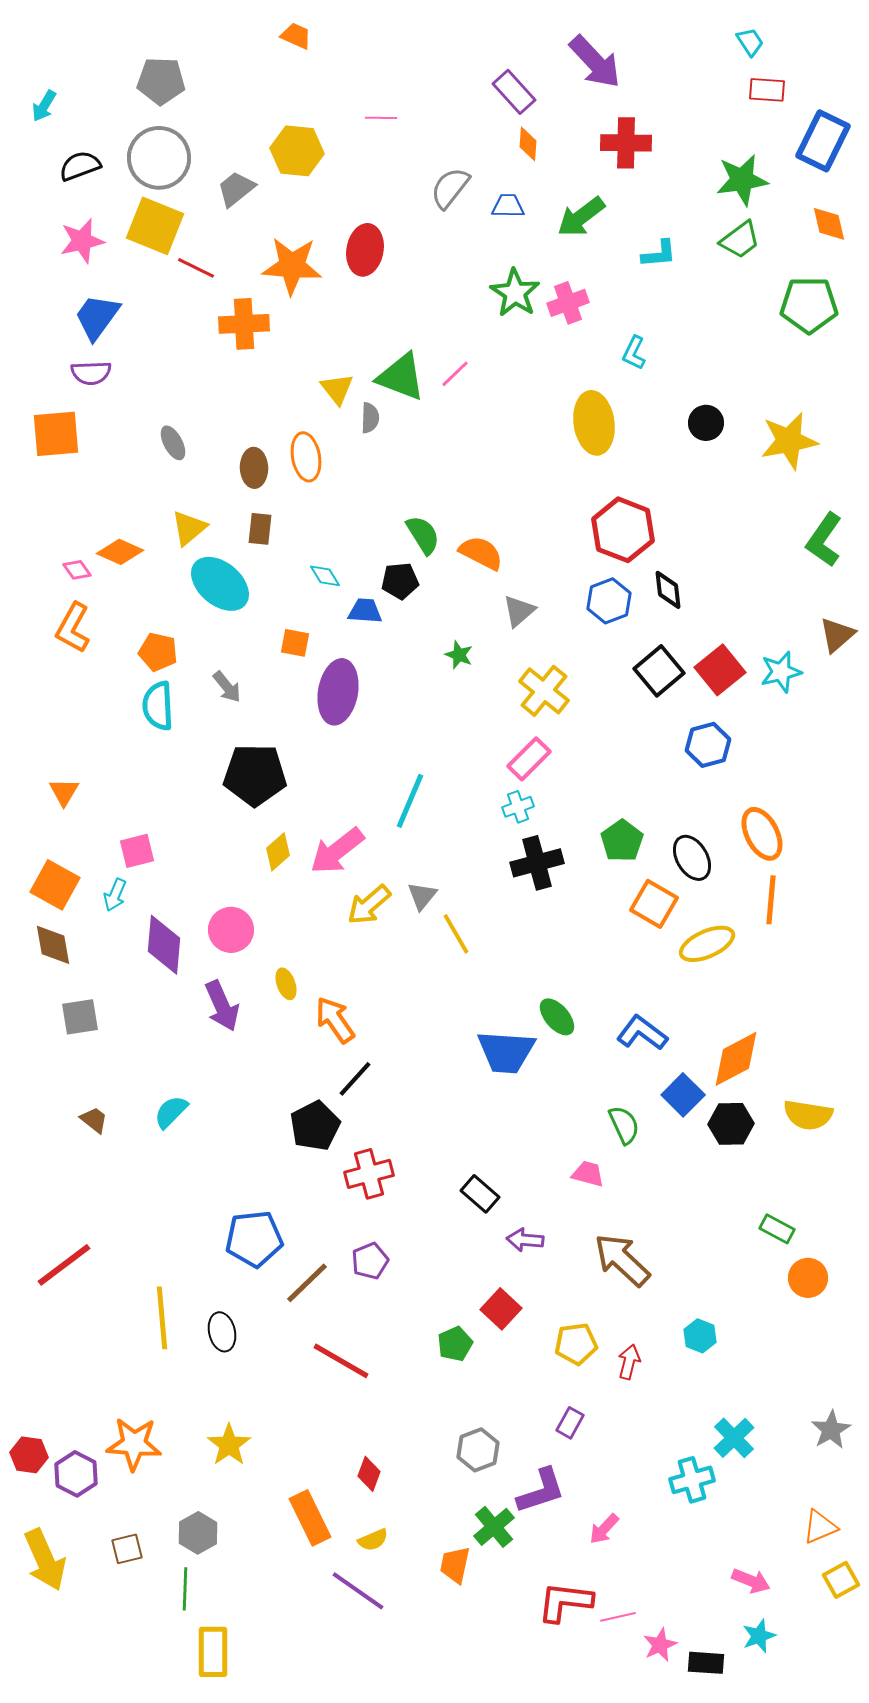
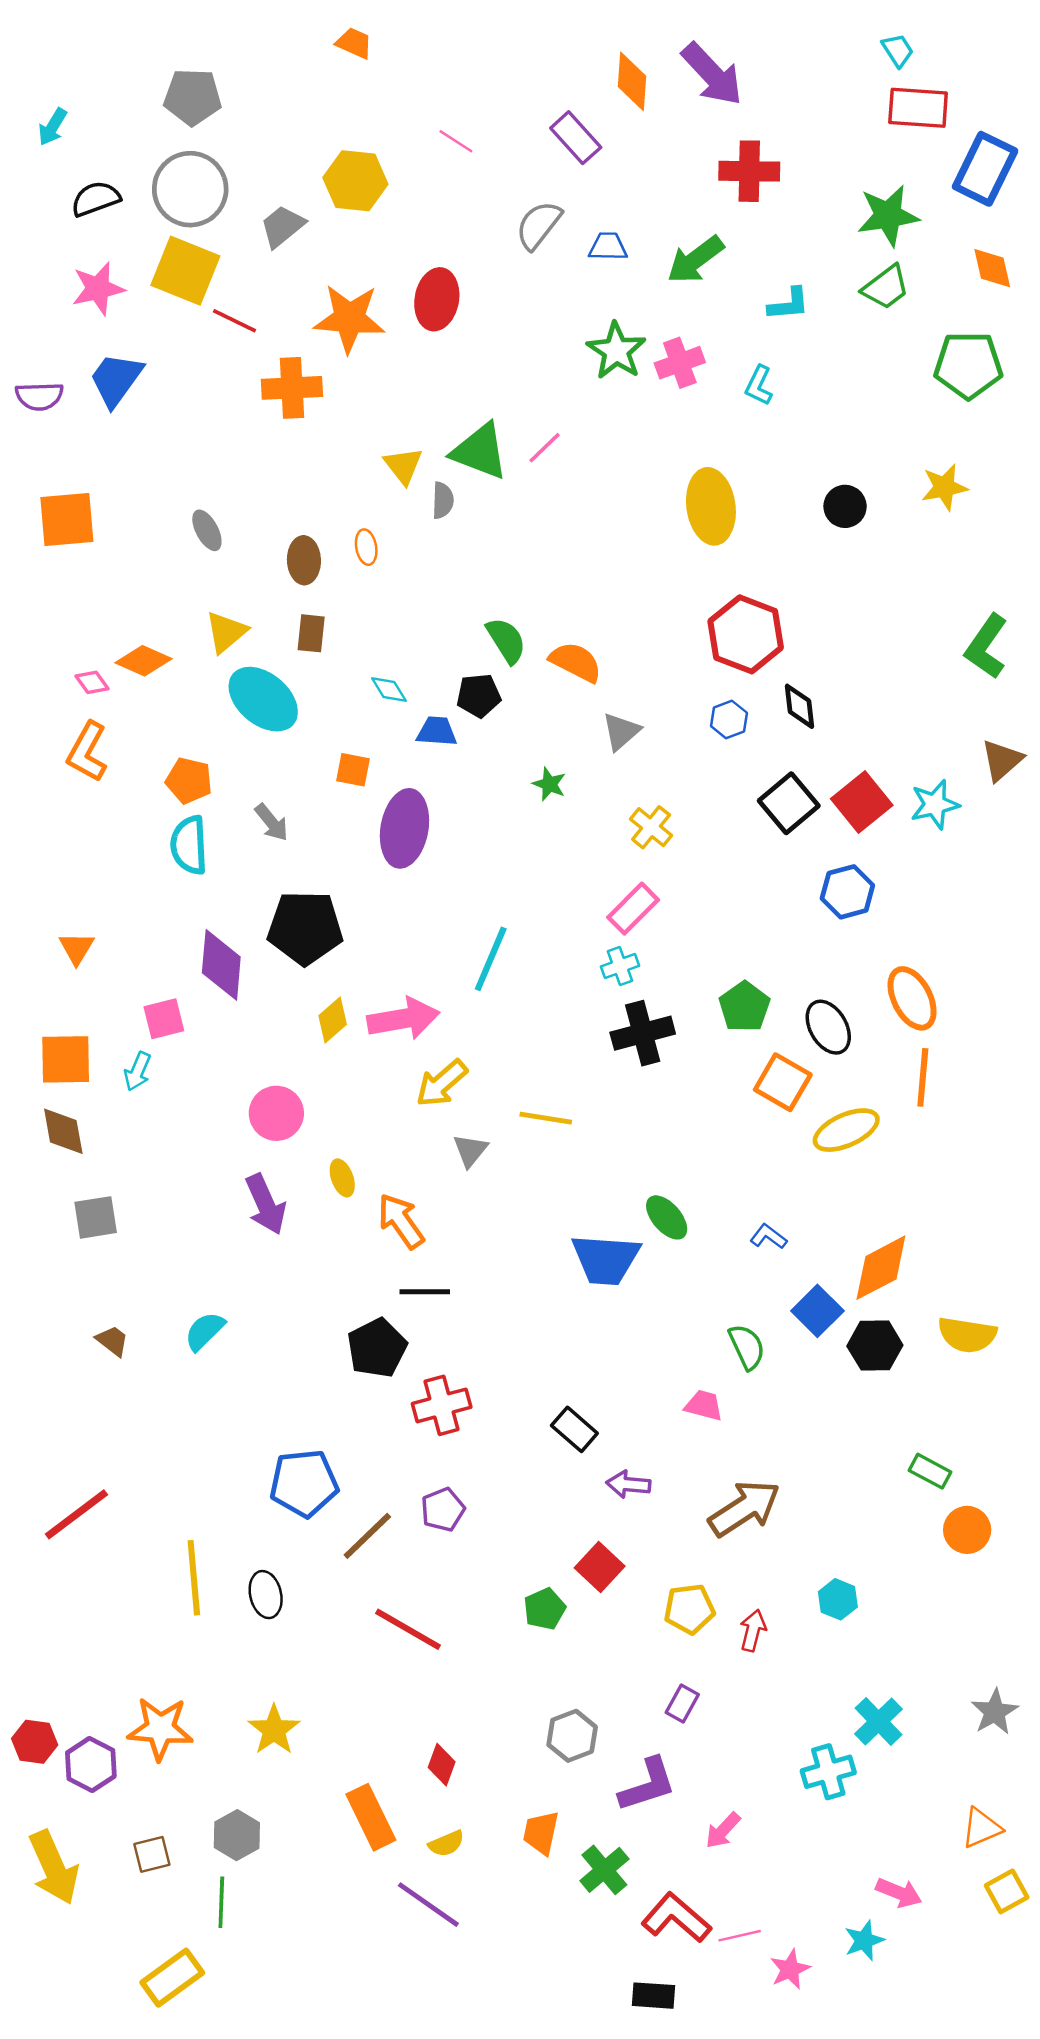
red rectangle: (767, 90) -> (918, 108), size x1.4
purple rectangle: (514, 92) -> (576, 138), moved
pink line: (381, 118) -> (456, 141), turned 32
orange diamond: (528, 144) -> (632, 81), moved, size x1.4
cyan L-shape: (634, 353) -> (759, 385), moved
purple semicircle: (91, 373) -> (39, 396), moved
yellow star: (789, 441) -> (944, 487), moved, size x0.7
orange ellipse: (306, 457) -> (366, 547), size x0.6
blue hexagon: (609, 601) -> (729, 719), size x0.7
yellow cross: (544, 691) -> (651, 827), size x0.7
pink arrow: (337, 851) -> (403, 1019), turned -152
orange square: (55, 885) -> (66, 1059), turned -30
gray triangle: (422, 896) -> (470, 1150), moved
yellow line: (456, 934) -> (546, 1118), turned -51
purple diamond: (164, 945) -> (221, 965), moved
blue L-shape: (642, 1033) -> (768, 1237), size x0.6
black line: (355, 1079) -> (425, 1292), turned 48
brown arrow: (622, 1260) -> (744, 1508), turned 104
green cross: (494, 1527) -> (604, 1870), moved
orange trapezoid: (455, 1565) -> (541, 1833), moved
red L-shape: (565, 1602) -> (676, 1918), turned 34
cyan star: (759, 1636) -> (864, 1941), moved
yellow rectangle: (213, 1652) -> (172, 1978), moved, turned 54
black rectangle: (706, 1663) -> (653, 1996), moved

